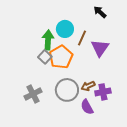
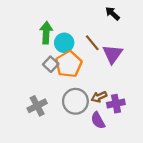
cyan circle: (65, 29) -> (64, 43), moved
brown line: (82, 38) -> (92, 43), turned -63
green arrow: (48, 40) -> (46, 33), moved

